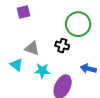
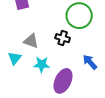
cyan triangle: (16, 65) -> (15, 58), turned 32
blue arrow: (88, 69) -> (90, 62), turned 35

